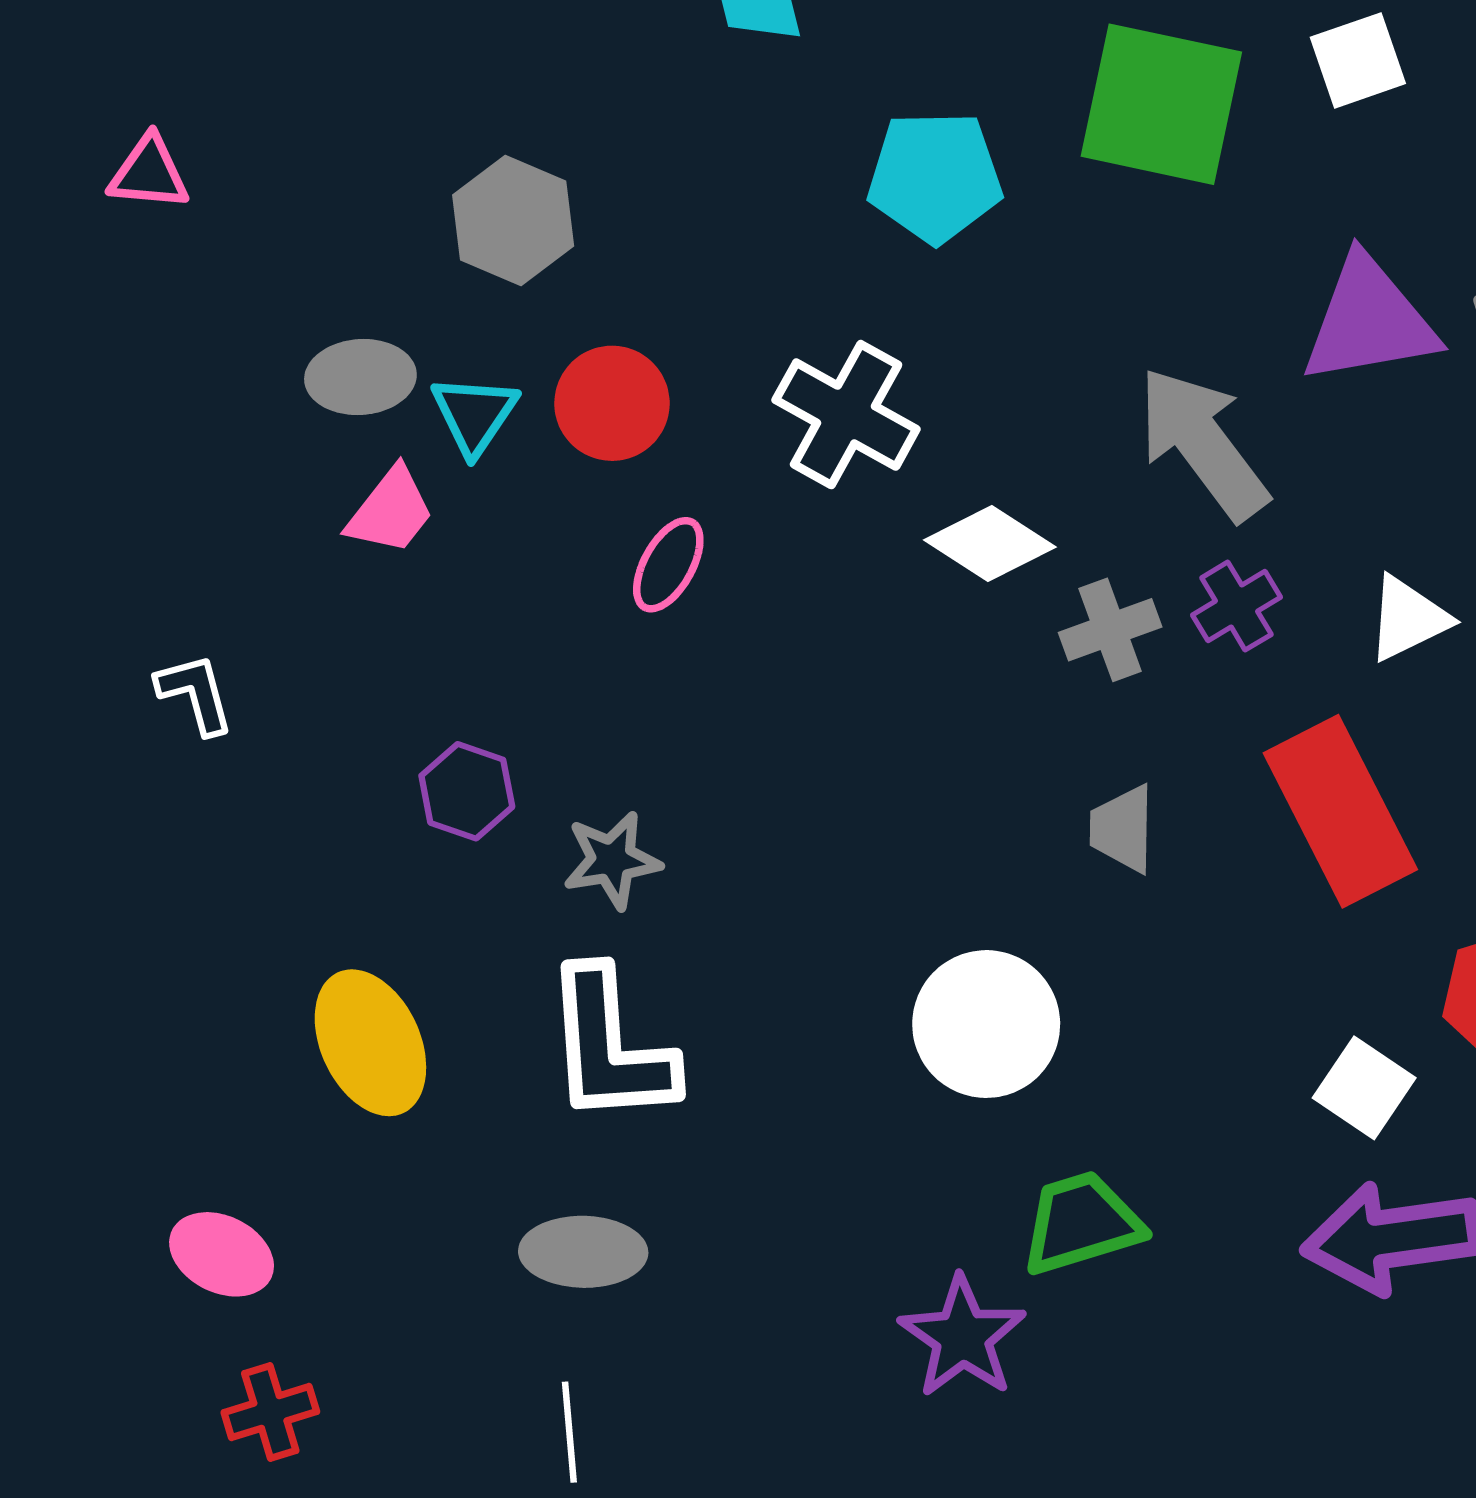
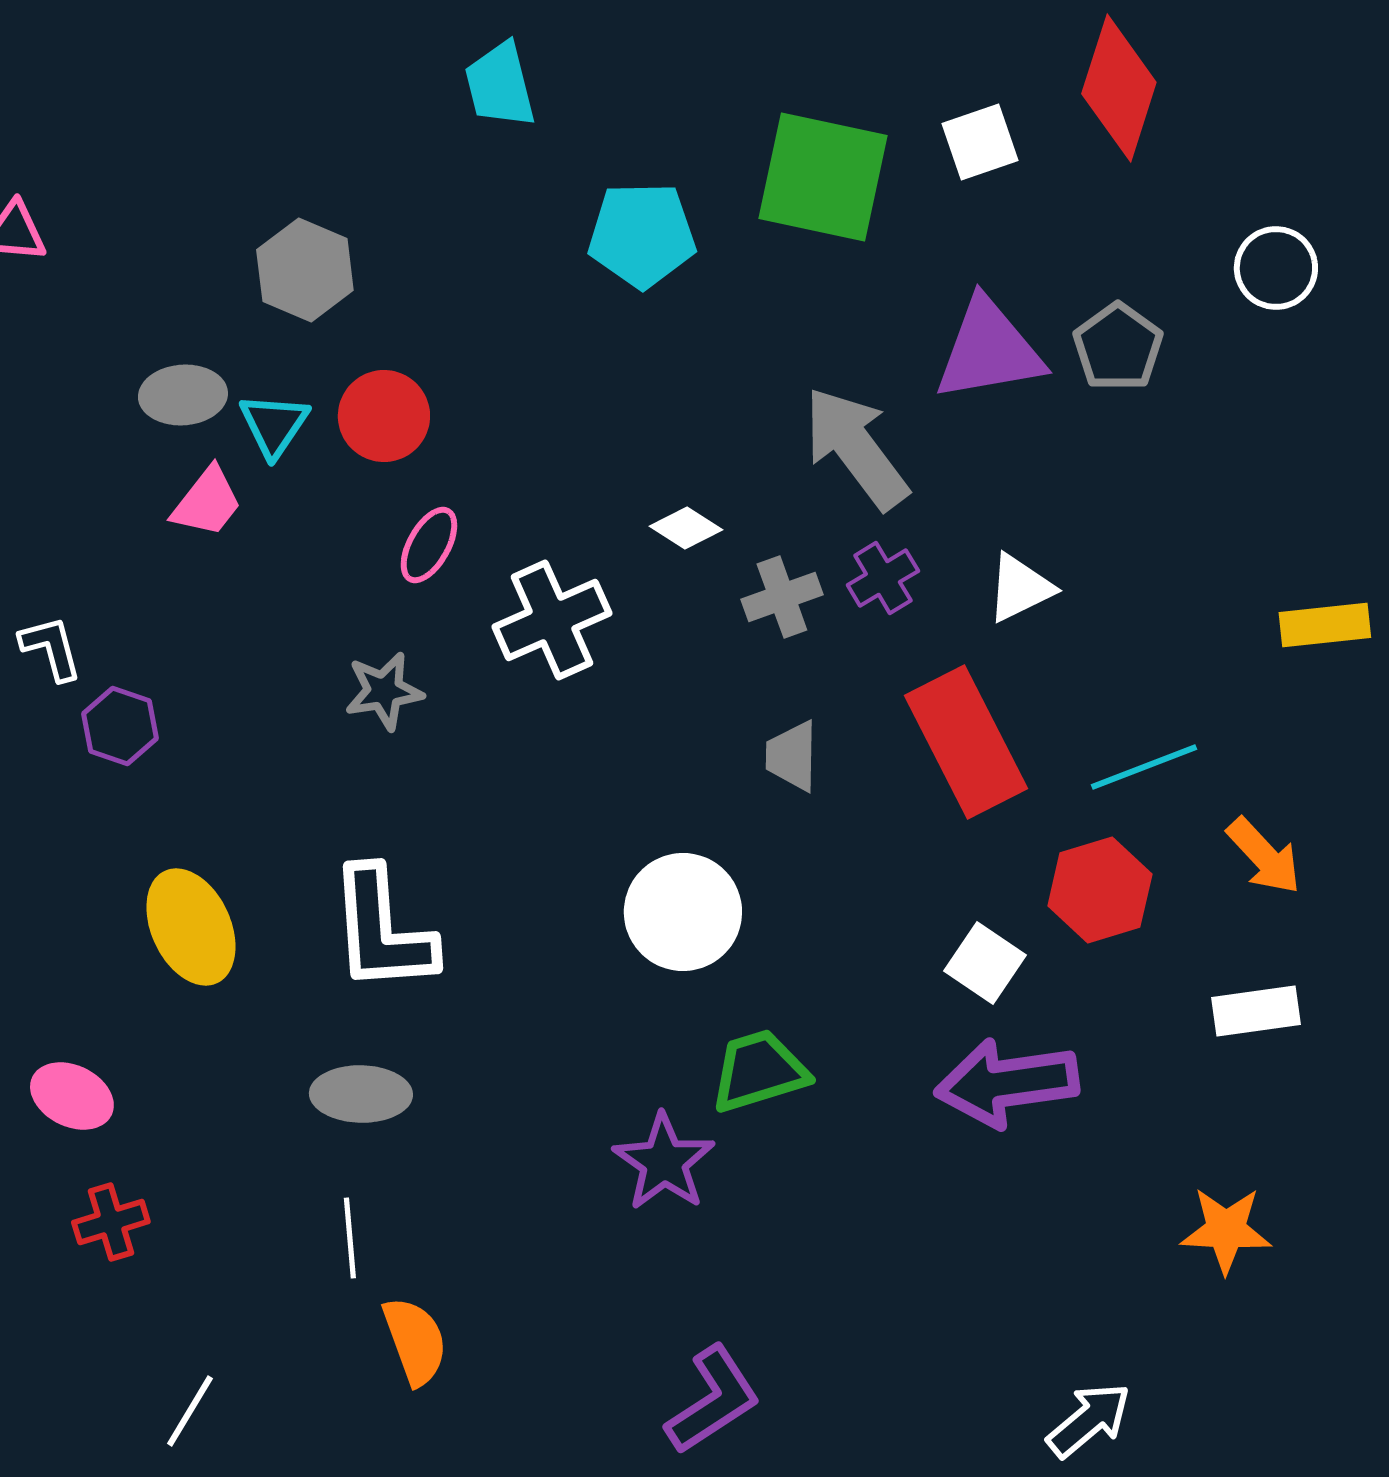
white cross: (846, 415) -> (552, 620), moved, turned 37
white diamond: (990, 543) -> (686, 528), size x0.7
purple hexagon: (467, 791) -> (120, 726), moved
gray star: (612, 860) -> (384, 691), moved

